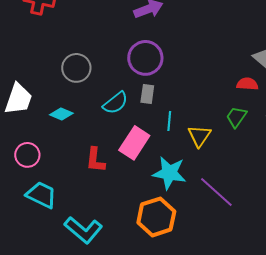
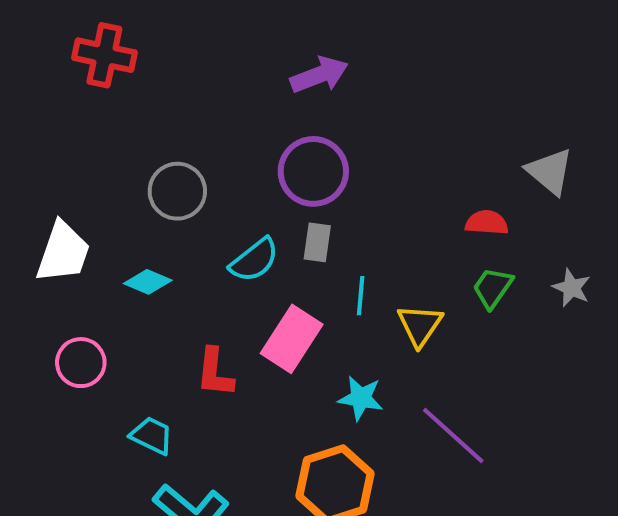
red semicircle: (247, 84) -> (487, 223), moved
cyan star: (169, 173) -> (361, 398), size x0.7
cyan trapezoid: (41, 195) -> (152, 436), moved, size x0.7

